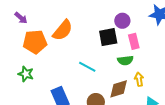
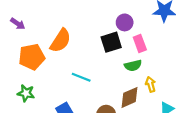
purple arrow: (21, 18) -> (18, 24), moved
cyan line: (87, 67) -> (81, 77), moved

